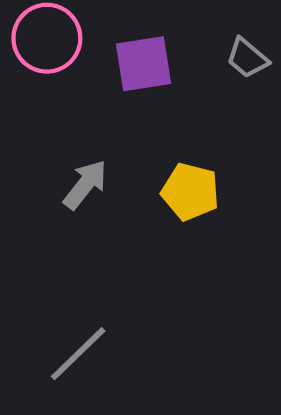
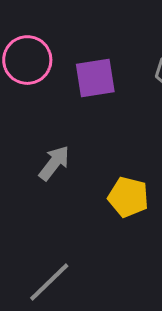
yellow pentagon: (190, 192) -> (128, 197), moved

